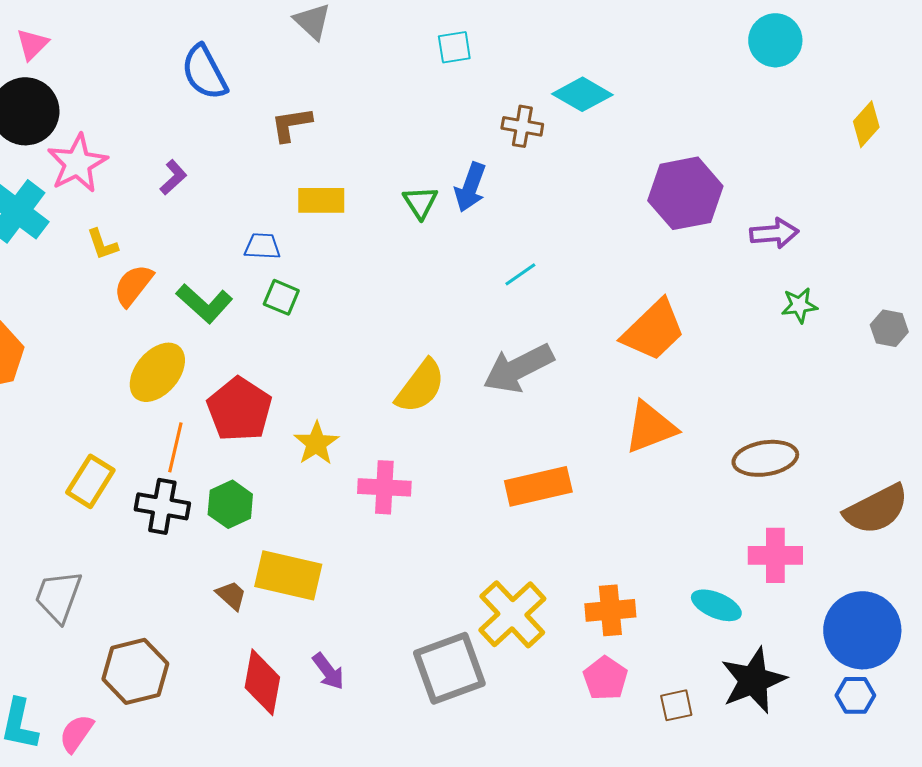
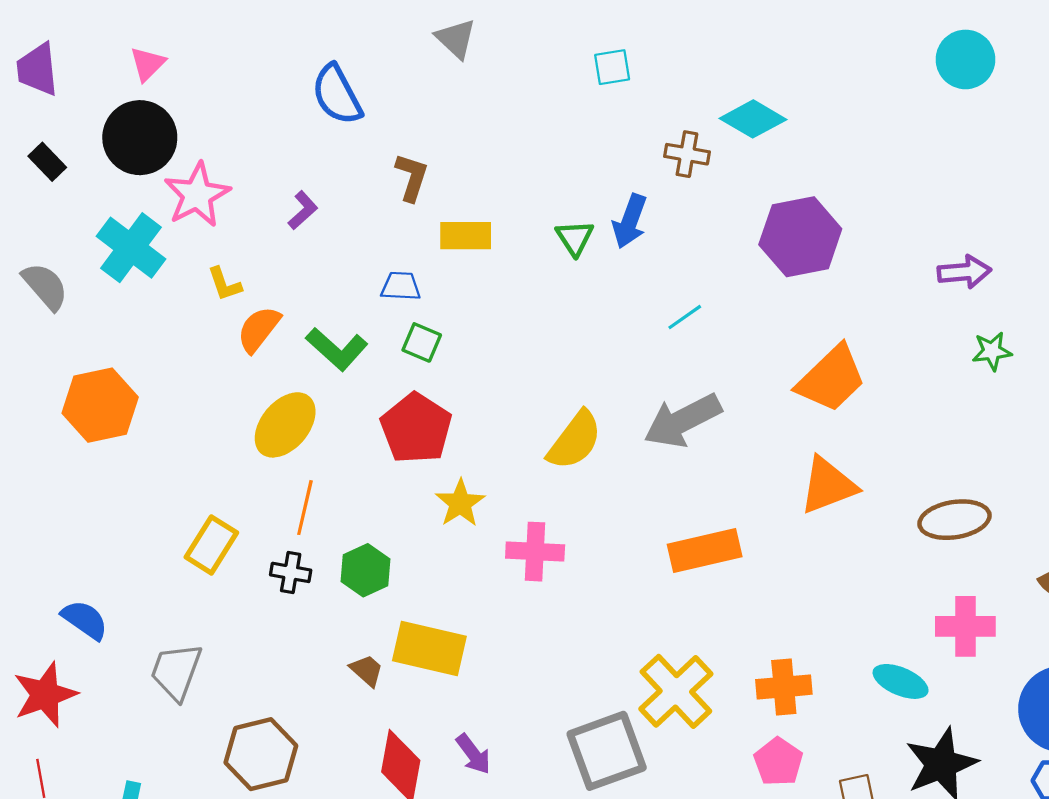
brown L-shape: (291, 124) -> (412, 177), moved, turned 117
purple hexagon: (685, 193) -> (800, 237), moved
red pentagon: (239, 409) -> (416, 428), moved
black cross: (162, 506) -> (291, 572), size x0.7

